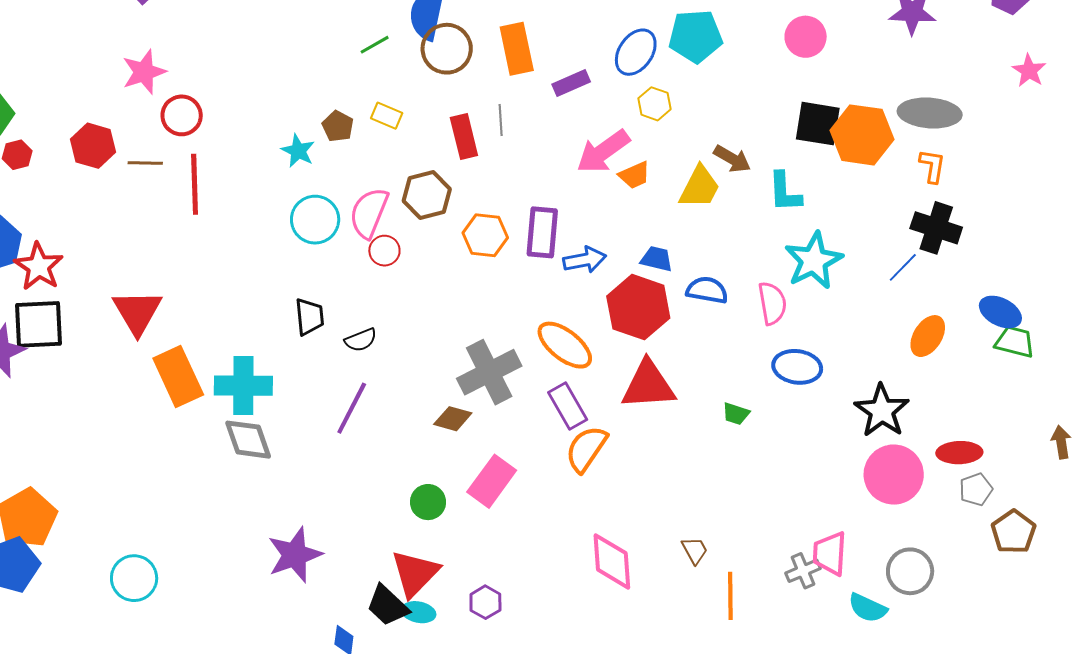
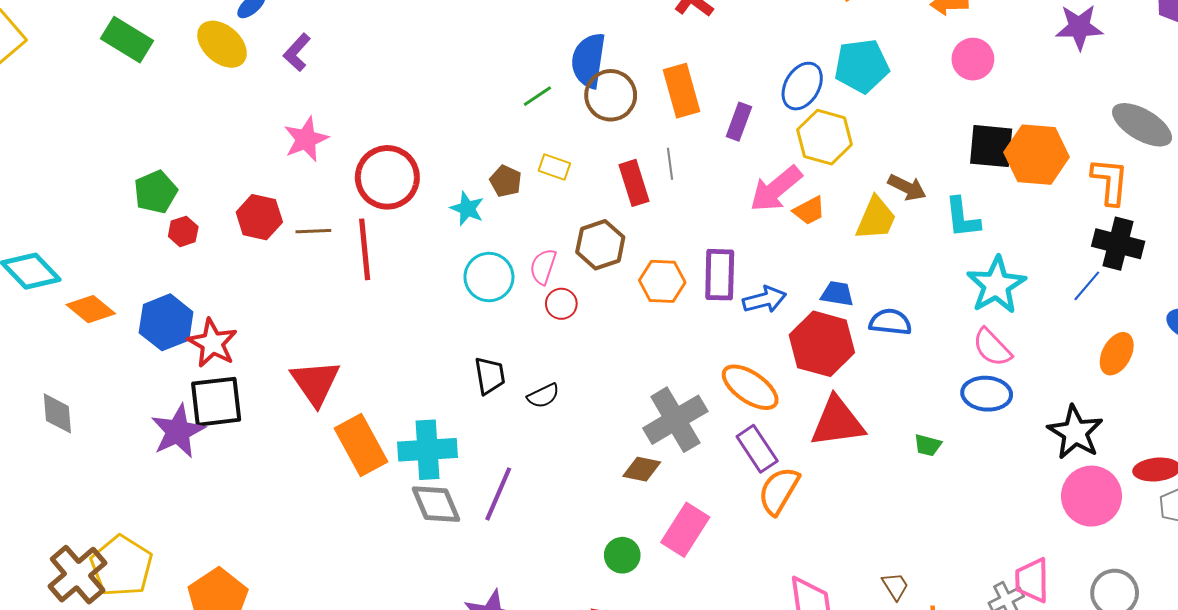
purple rectangle: (571, 83) -> (739, 122), turned -42
yellow hexagon: (654, 104) -> (825, 137), size x1.6
gray ellipse: (930, 113) -> (1142, 125), moved, turned 30
red circle: (182, 115) -> (387, 177), moved, size x1.5
orange L-shape: (932, 166) -> (1110, 181), size x1.4
pink semicircle: (369, 213) -> (543, 267), size x0.7
pink semicircle: (772, 303) -> (992, 347), moved, turned 150
purple line: (352, 408) -> (498, 494), moved

